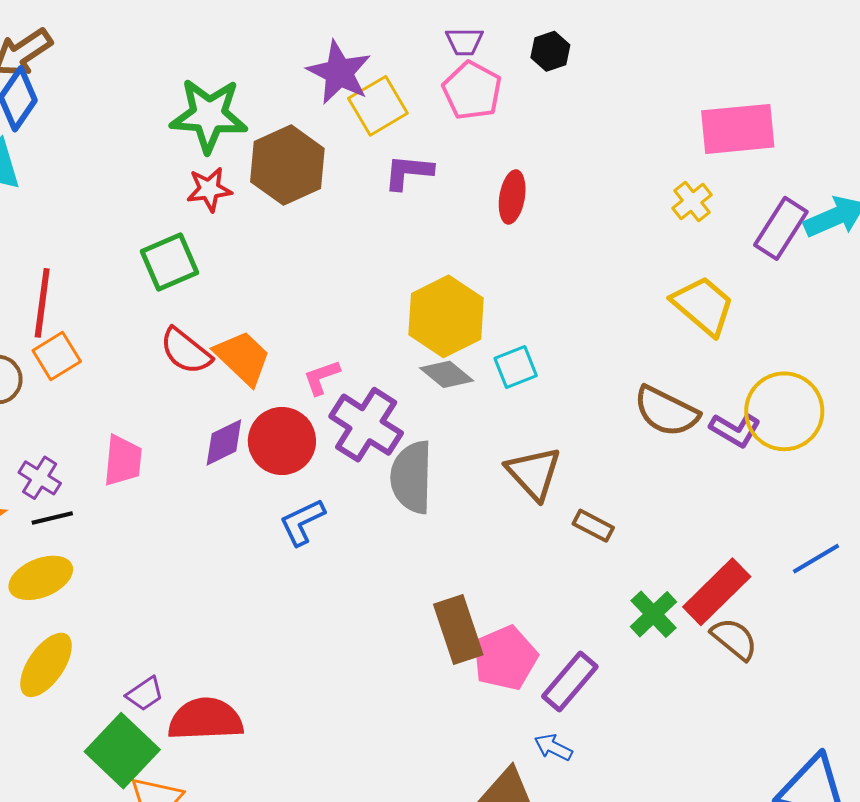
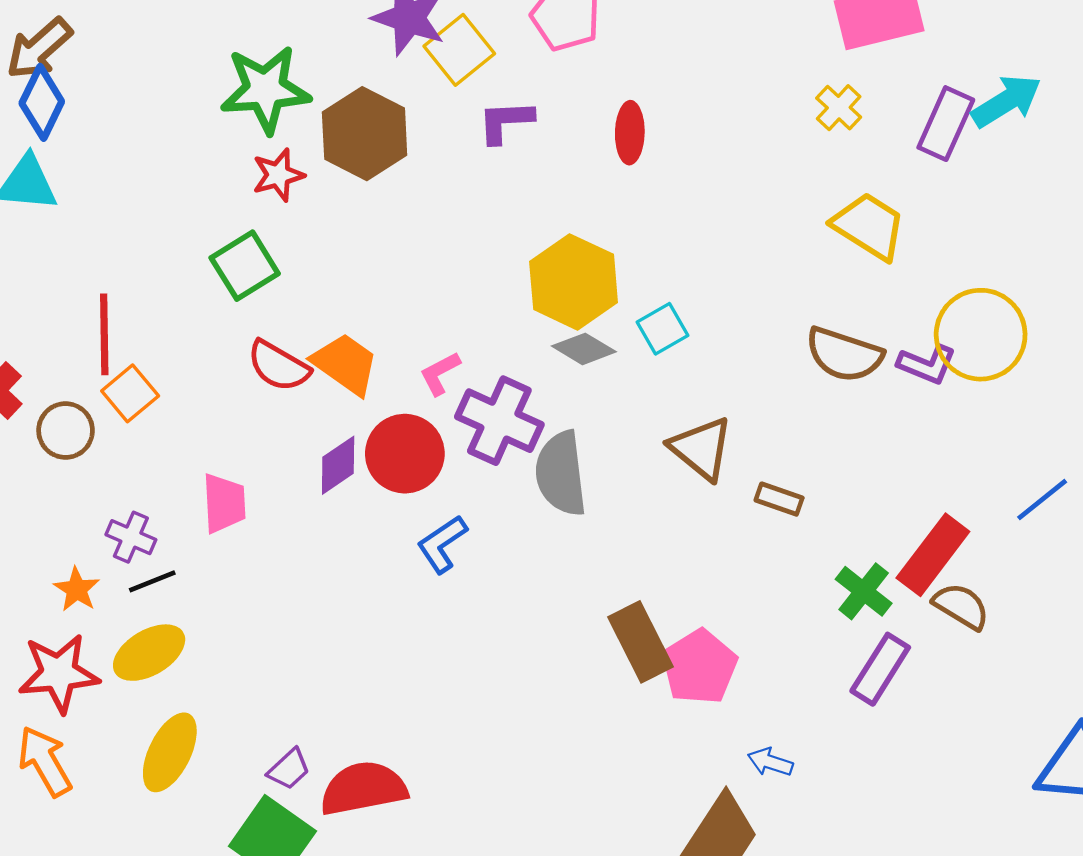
purple rectangle: (570, 681) -> (880, 669), moved

